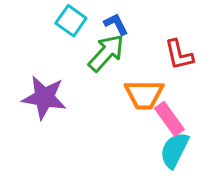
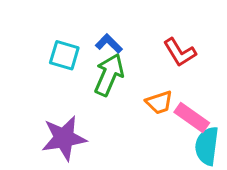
orange trapezoid: (144, 95) -> (159, 102), size x0.7

